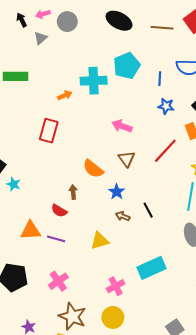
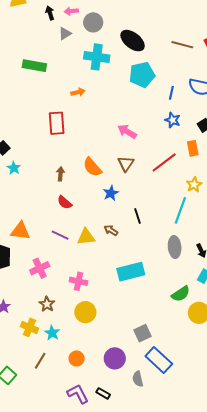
black ellipse: (119, 21) -> (133, 41), moved
cyan cross: (94, 81) -> (97, 57), moved
red rectangle: (49, 131) -> (57, 123), turned -30
brown arrow: (73, 192) -> (60, 174), moved
red semicircle: (59, 211) -> (65, 202), moved
brown arrow: (123, 216) -> (111, 230), moved
orange triangle: (31, 231) -> (20, 231), moved
purple line: (56, 239) -> (60, 235), moved
pink cross: (116, 286) -> (78, 281), moved, turned 30
brown star: (72, 316) -> (47, 304), size x0.6

